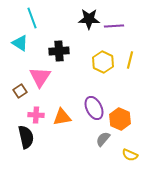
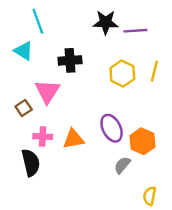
yellow semicircle: (130, 155) -> (150, 196), moved, turned 77

